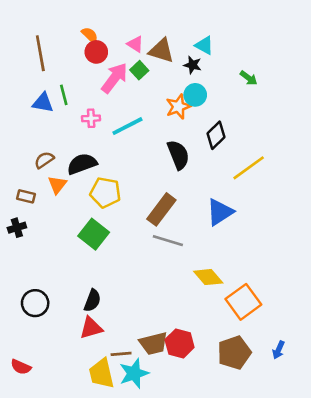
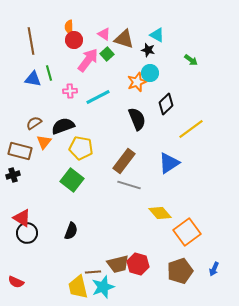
orange semicircle: (90, 35) -> (69, 27), turned -136
brown rectangle: (26, 196) -> (20, 151), size x1.6
red triangle: (91, 328) -> (22, 218), moved, turned 48

